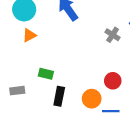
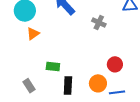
gray cross: (113, 35) -> (99, 22), moved
gray rectangle: (17, 91) -> (29, 86), turned 72

